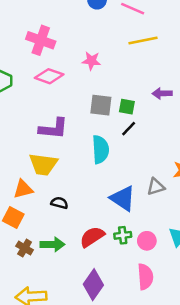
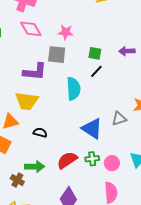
pink star: (91, 61) -> (66, 32), moved
pink diamond: (49, 76) -> (31, 29), turned 40
purple arrow: (162, 93) -> (127, 51), moved
gray square: (101, 105) -> (57, 55), moved
brown cross: (25, 248) -> (17, 180), moved

